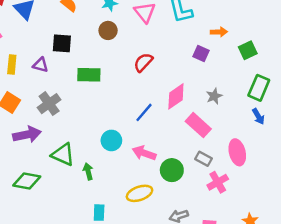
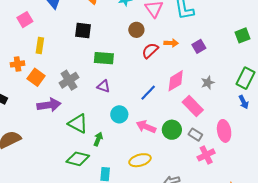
brown circle: (108, 30) -> (136, 30), moved
orange arrow: (219, 32) -> (171, 43), moved
green square: (248, 50) -> (243, 35), moved
purple square: (201, 54) -> (199, 46), turned 32
purple triangle: (40, 65) -> (104, 86), moved
green circle: (172, 170) -> (172, 130), moved
green arrow: (88, 171) -> (98, 139), turned 32
green diamond: (27, 181) -> (78, 159), moved

